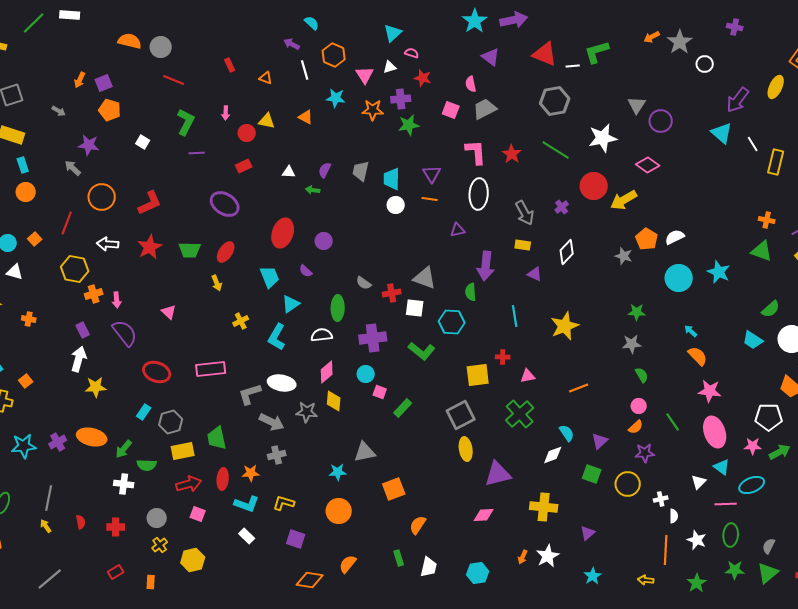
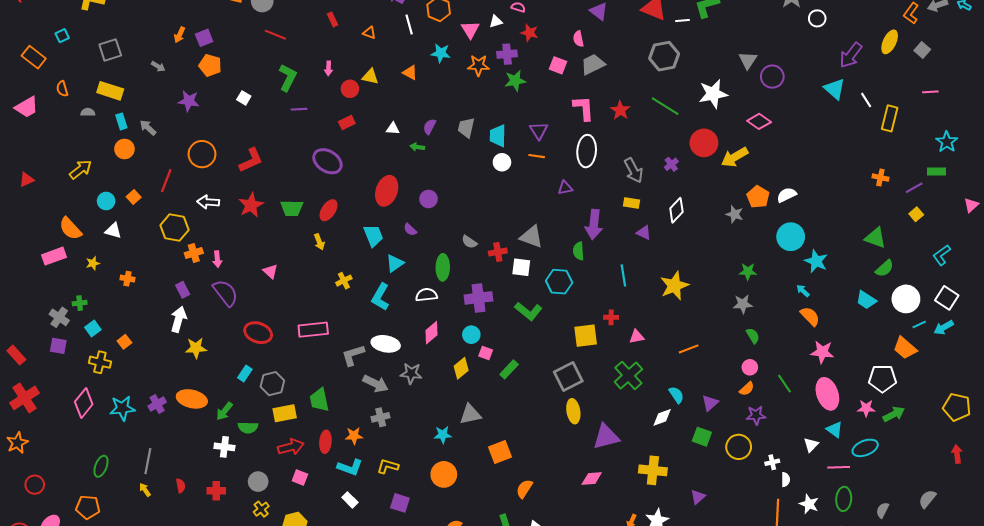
gray arrow: (73, 168) -> (148, 128), moved
green triangle: (762, 251) -> (875, 238), moved
cyan star: (719, 272) -> (816, 261), moved
yellow diamond: (334, 401) -> (461, 368), moved, turned 45

